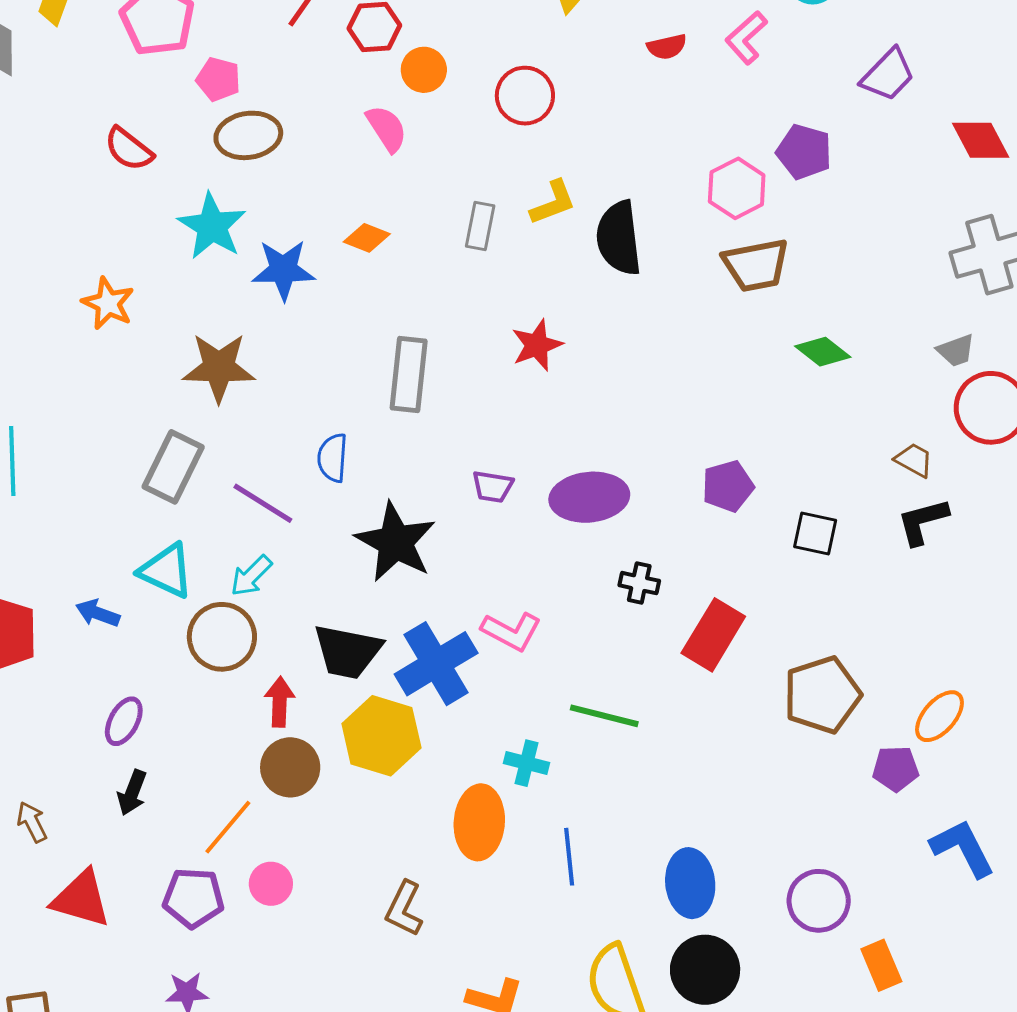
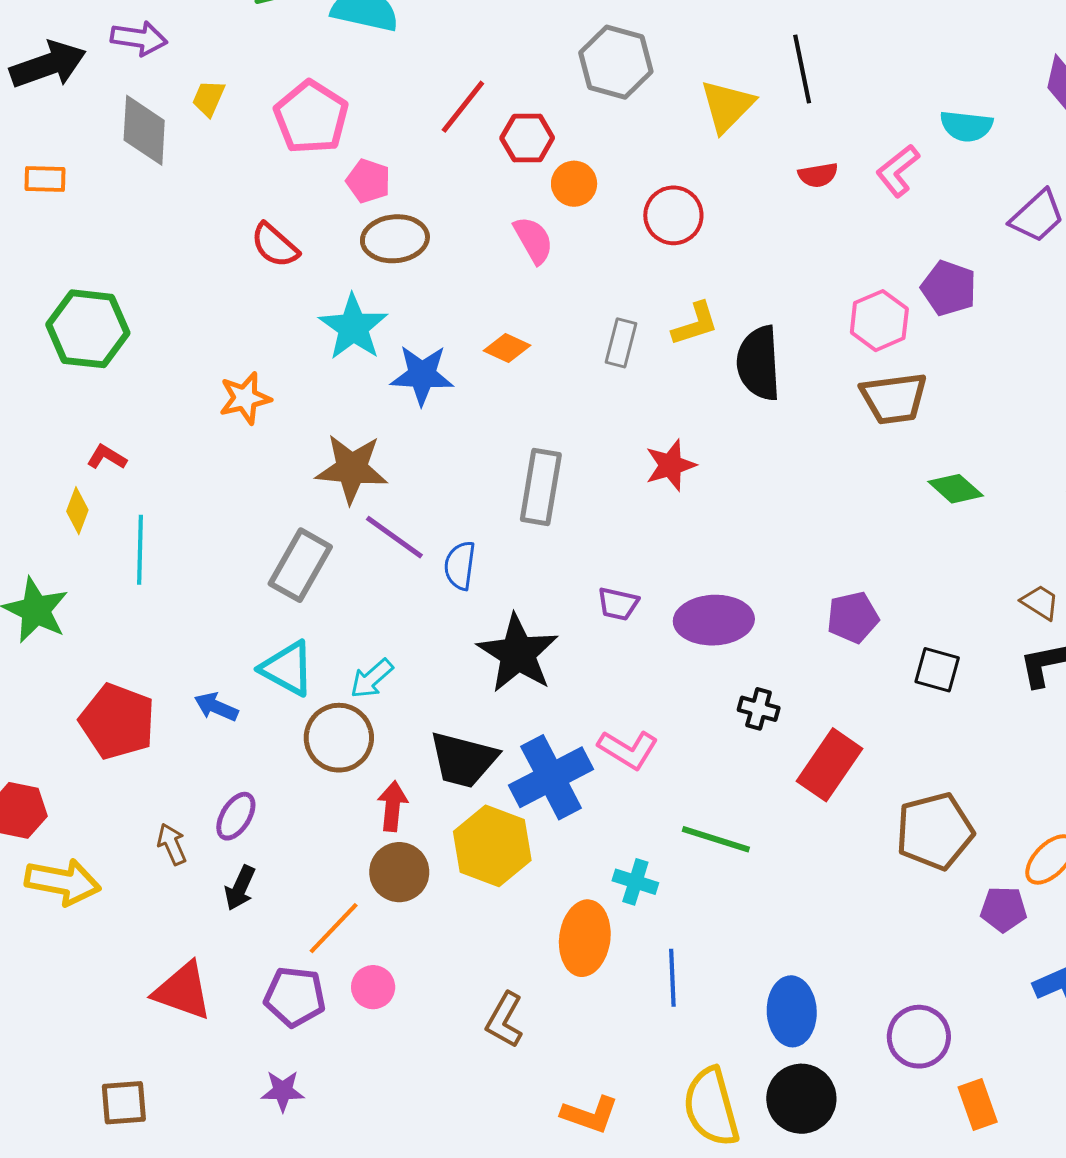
orange star: (108, 303) -> (245, 398), turned 30
purple line: (263, 503) -> (394, 537), moved
brown arrow: (32, 822) -> (172, 844), moved

